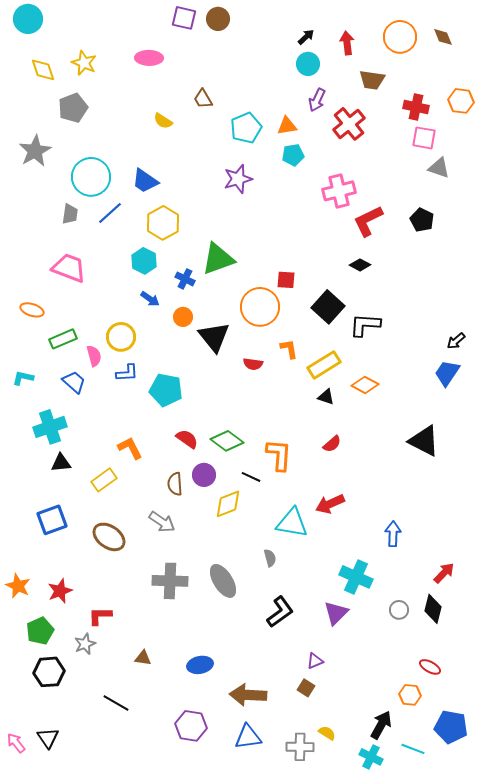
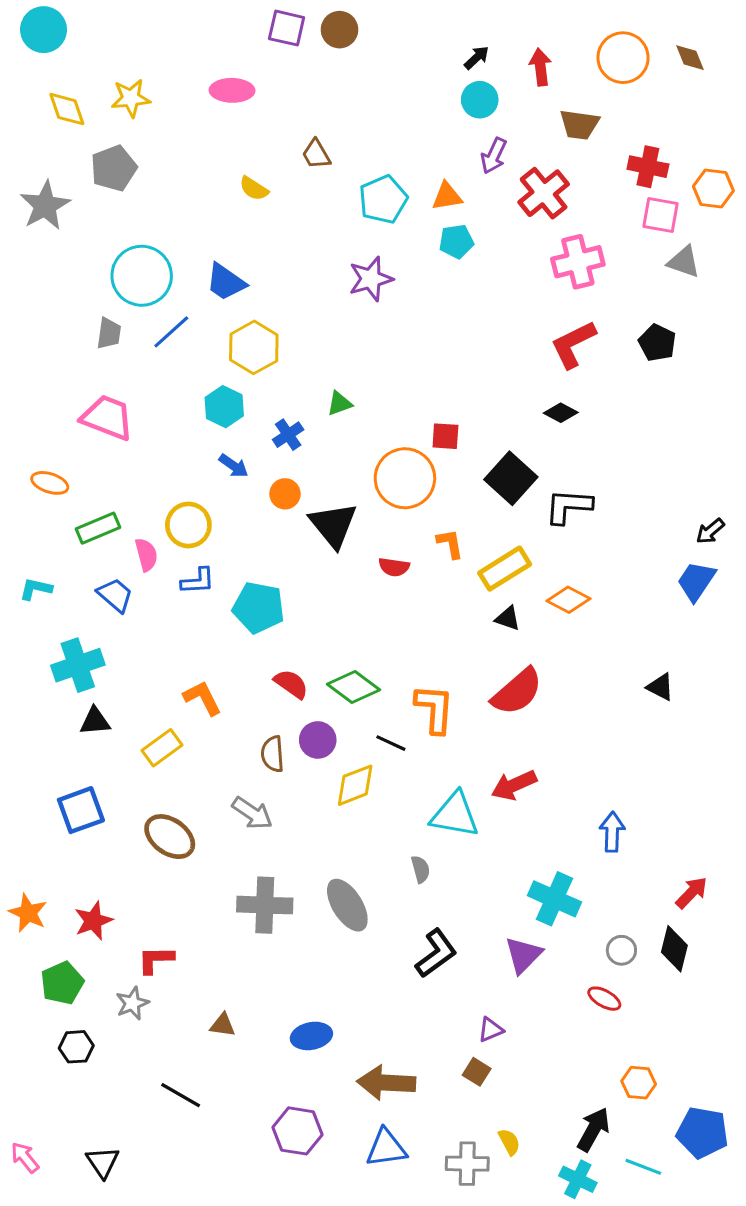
yellow star: (84, 63) -> (131, 98), turned -30
orange hexagon: (461, 101) -> (713, 189), moved
gray star: (35, 151) -> (45, 206), moved
pink cross: (339, 191) -> (578, 262), moved
green triangle: (218, 259) -> (340, 403), size x0.5
blue cross: (185, 279) -> (288, 435), turned 30
black triangle: (424, 441) -> (660, 687), size x0.6
red semicircle: (332, 444) -> (517, 692), size x1.8
red ellipse: (430, 667) -> (604, 999), moved
black hexagon: (49, 672) -> (76, 1047), size x0.7
yellow semicircle: (327, 733) -> (509, 1142), turned 30
black triangle: (48, 738) -> (103, 1162), moved

